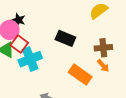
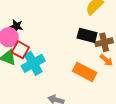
black rectangle: (65, 38) -> (87, 35), moved

